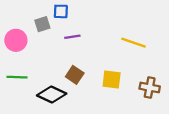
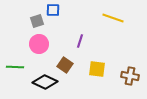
purple line: (72, 37) -> (80, 41), moved, turned -64
pink circle: (16, 40) -> (39, 44), moved
yellow line: (133, 43) -> (113, 18), moved

